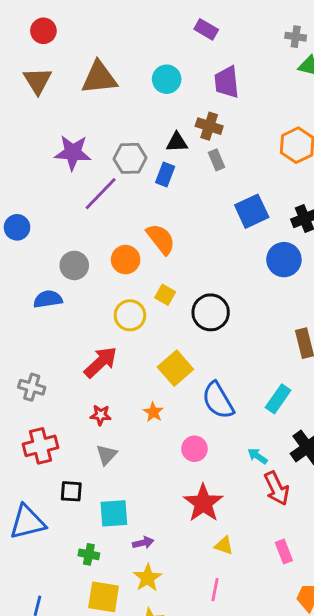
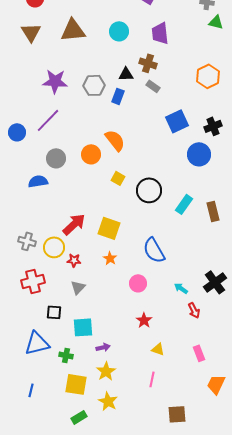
gray rectangle: (216, 160) -> (153, 86), turned -32
purple line: (101, 194) -> (48, 120), moved
yellow circle: (130, 315) -> (54, 247), moved
yellow square: (175, 368) -> (109, 228), moved, turned -30
cyan rectangle: (278, 399) -> (184, 204), moved
red arrow: (277, 488) -> (194, 310), size x0.7
red star: (203, 503) -> (144, 320), size x0.6
blue triangle: (27, 522) -> (37, 343), moved

